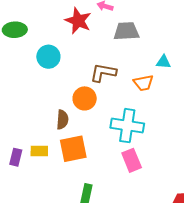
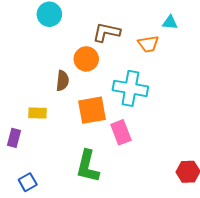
orange square: (73, 149) -> (92, 110), moved
purple rectangle: (16, 157) -> (14, 138), moved
pink rectangle: (132, 160) -> (121, 132), moved

